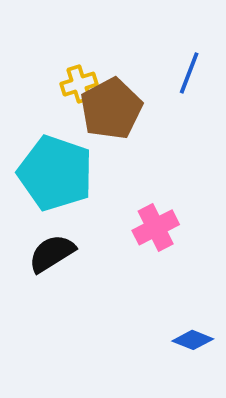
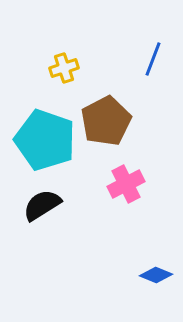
brown pentagon: (111, 109) -> (106, 121), moved

